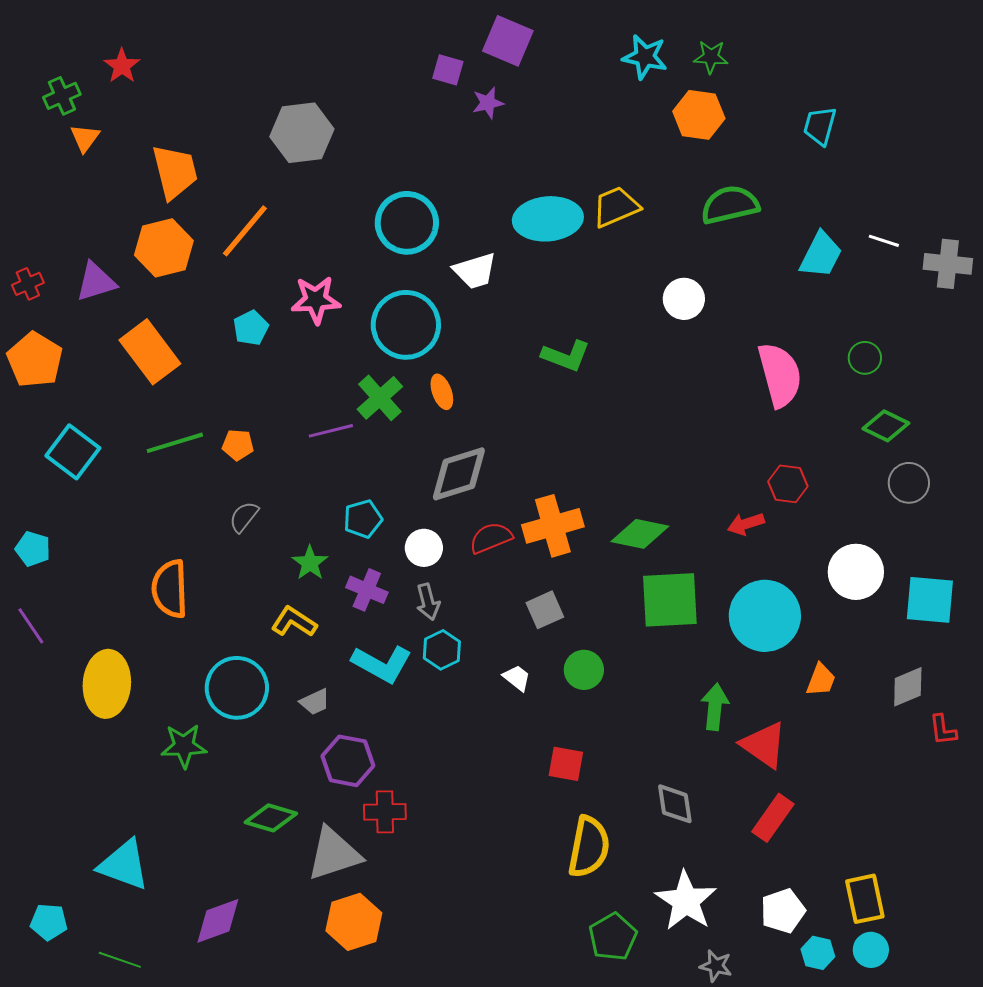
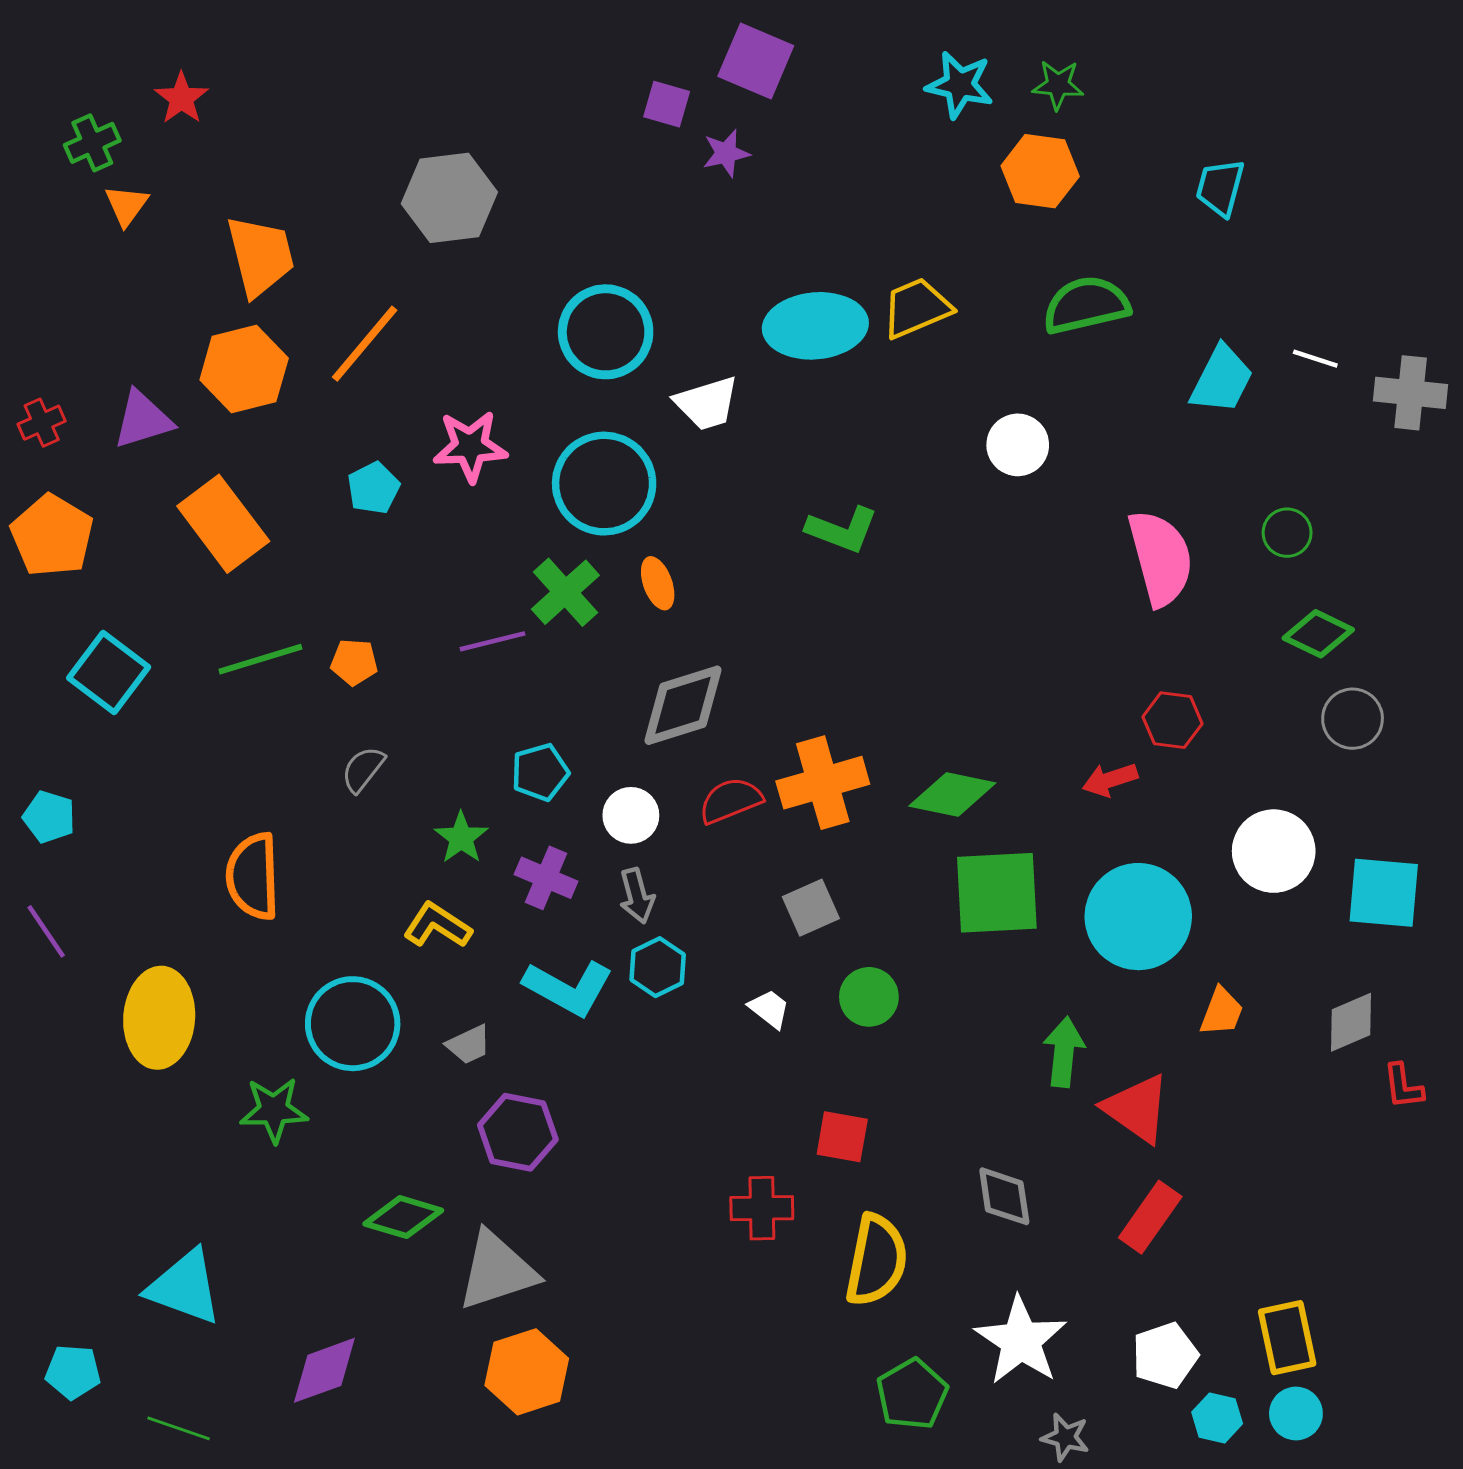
red cross: (385, 812) -> (762, 1208), moved

